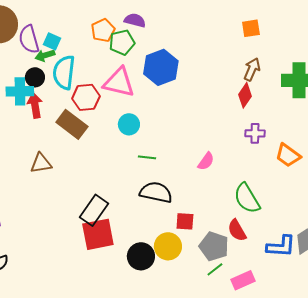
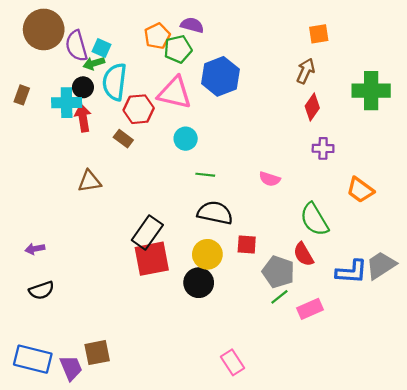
brown arrow: (252, 69) -> (306, 71), moved
brown rectangle: (72, 124) -> (123, 139), size x0.6
orange trapezoid: (288, 155) -> (360, 190), moved
pink semicircle: (206, 161) -> (270, 179), turned 72
yellow circle: (168, 246) -> (207, 254), moved

